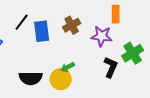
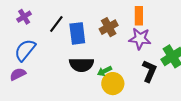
orange rectangle: (116, 14) -> (139, 16), moved
black semicircle: (31, 78) -> (81, 65), moved
yellow circle: (61, 79) -> (113, 84), moved

